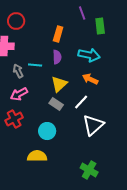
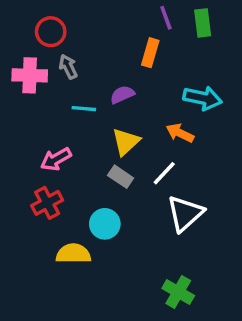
green rectangle: (100, 26) -> (203, 23), moved
orange rectangle: (58, 34) -> (150, 53), moved
cyan arrow: (89, 55) -> (203, 98), moved
purple semicircle: (57, 57) -> (122, 95), turned -112
gray arrow: (18, 71) -> (68, 67), moved
yellow semicircle: (37, 156) -> (73, 254), moved

